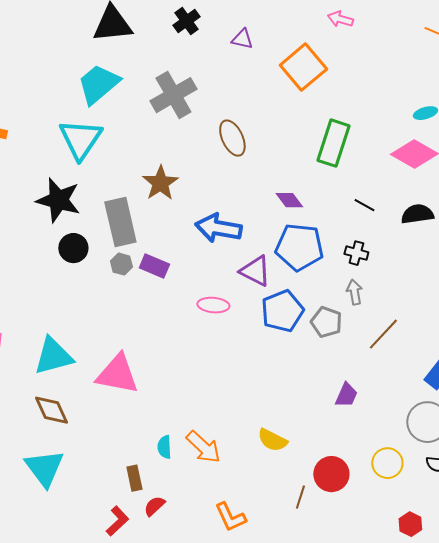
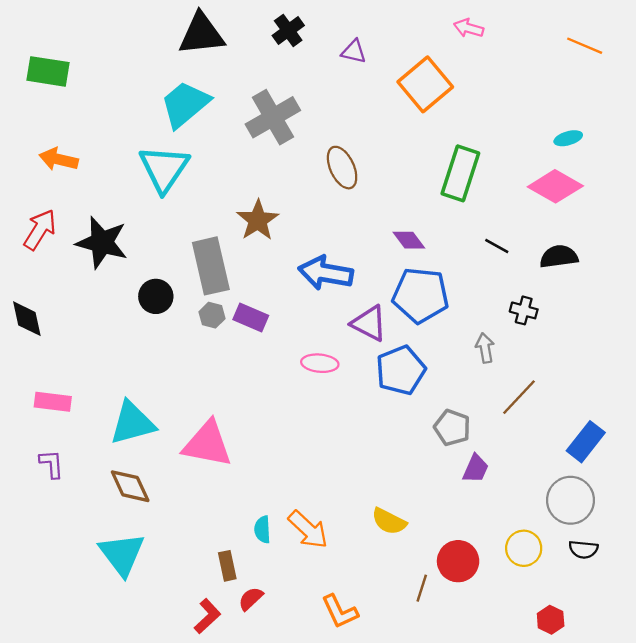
black star: (58, 200) -> (102, 243), moved
black cross: (356, 253) -> (524, 310), moved
gray pentagon: (326, 322) -> (452, 428), moved

